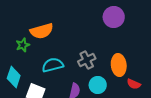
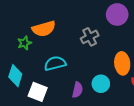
gray cross: (87, 60) -> (90, 37), moved

